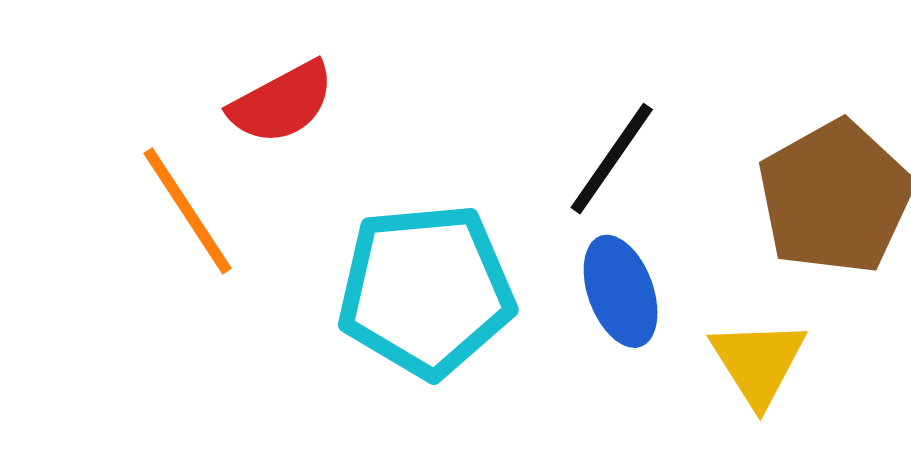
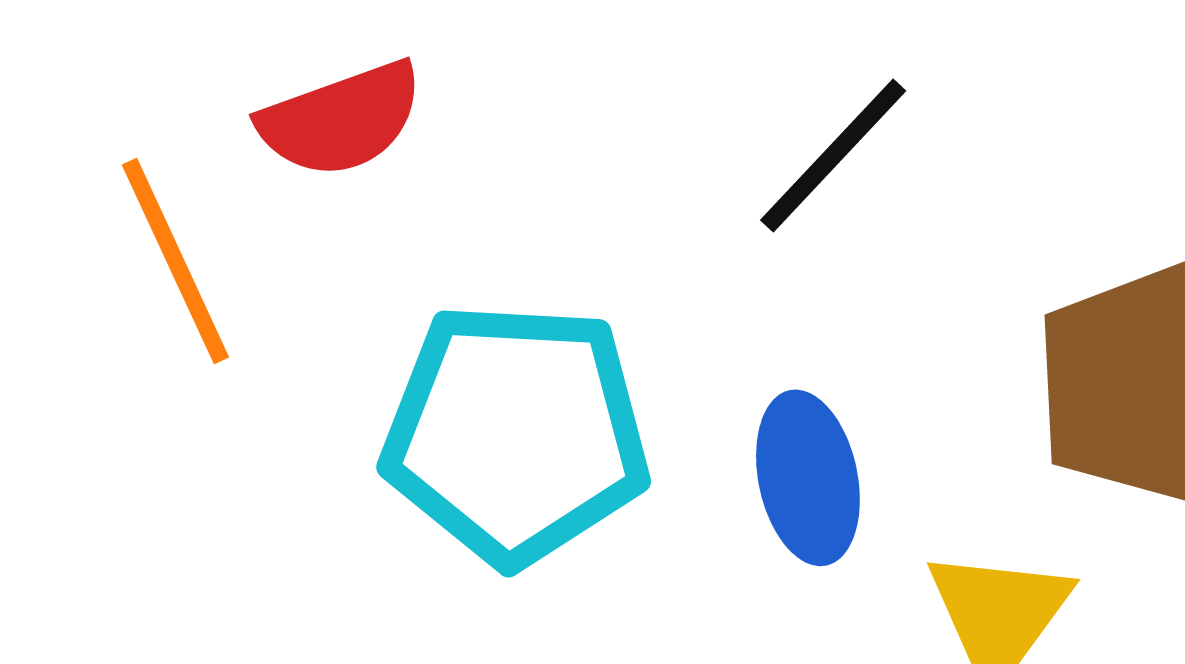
black line: (612, 159) -> (833, 155), moved

